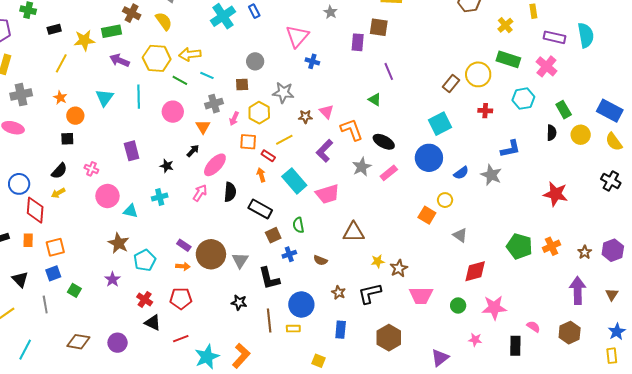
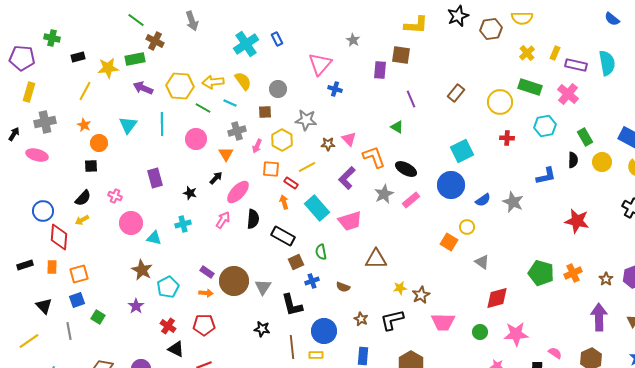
yellow rectangle: (533, 11) -> (555, 53), moved, turned 32
yellow semicircle: (164, 21) -> (243, 81), moved
brown rectangle: (451, 83) -> (456, 93), moved
blue L-shape: (510, 149) -> (546, 176), moved

